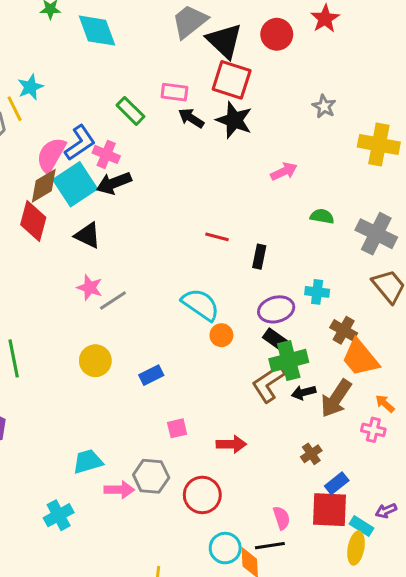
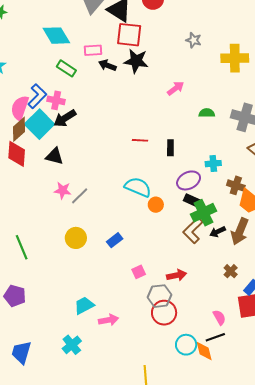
cyan diamond: (97, 31) -> (56, 36), moved
gray hexagon: (151, 476) -> (160, 296), moved

